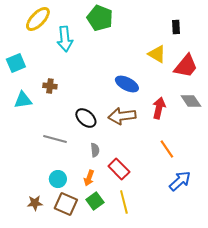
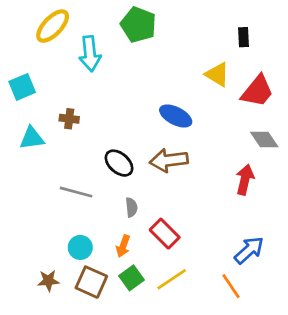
red arrow: (159, 108) -> (245, 180), moved
orange line: (167, 149) -> (231, 286), moved
yellow line: (124, 202) -> (172, 279), turned 70

